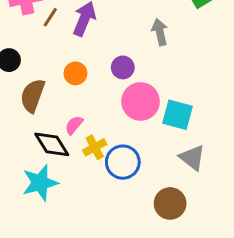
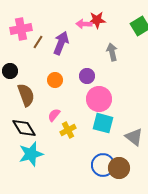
brown semicircle: (33, 96) -> (26, 95), turned 140
cyan square: (177, 115) -> (103, 123), moved
black diamond: (52, 144) -> (24, 128), moved
blue circle: (123, 162) -> (103, 165), moved

